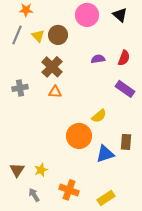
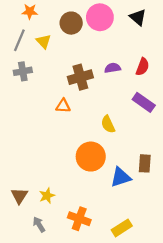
brown circle: (58, 35) -> (71, 23), moved
brown cross: (52, 67) -> (80, 77), moved, turned 30
gray cross: (20, 88) -> (23, 71), moved
yellow semicircle: (99, 116) -> (108, 124), moved, turned 105

